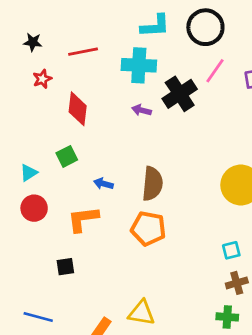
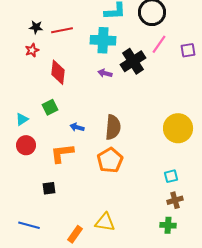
black star: (33, 42) -> (36, 27), moved
orange pentagon: (148, 229) -> (110, 160), turned 30

